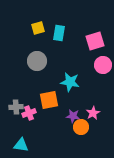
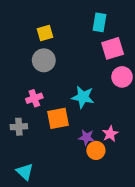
cyan rectangle: (59, 33) -> (100, 22), moved
gray circle: (37, 61) -> (44, 60), moved
pink cross: (29, 113) -> (34, 98), moved
cyan triangle: (21, 145) -> (25, 172), turned 35

